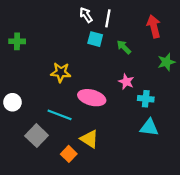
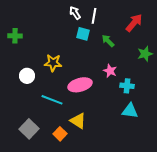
red arrow: (154, 26) -> (134, 23), turned 54
pink ellipse: (92, 98) -> (80, 85), turned -30
white circle: (12, 102) -> (27, 76), moved
gray square: (37, 136) -> (29, 129), moved

